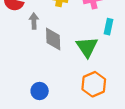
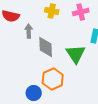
orange hexagon: (94, 84) -> (53, 79), moved

